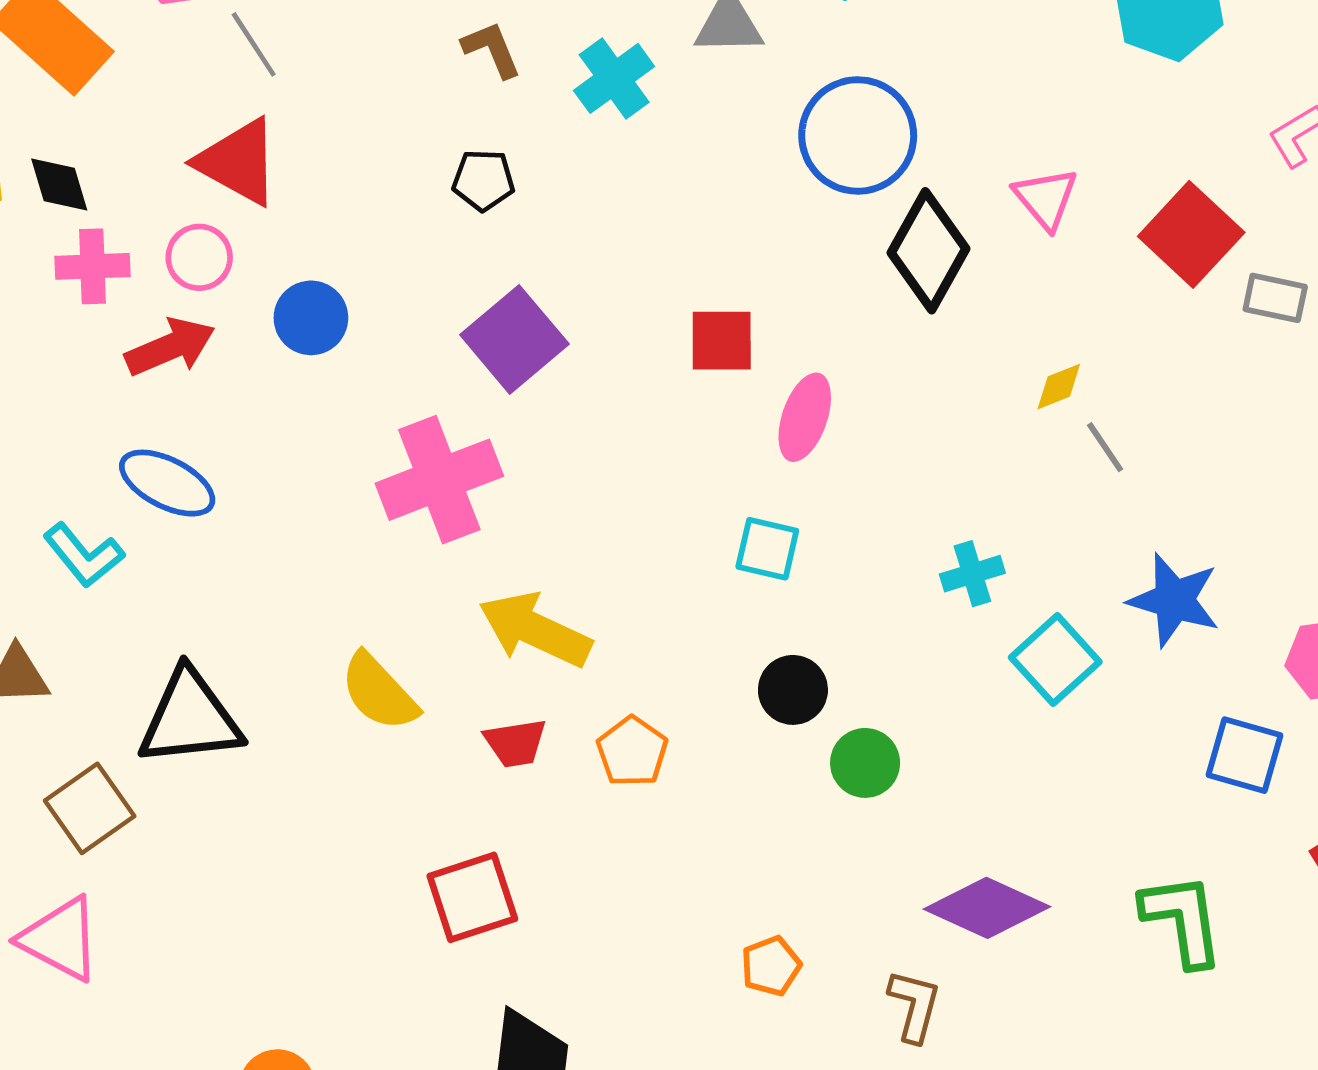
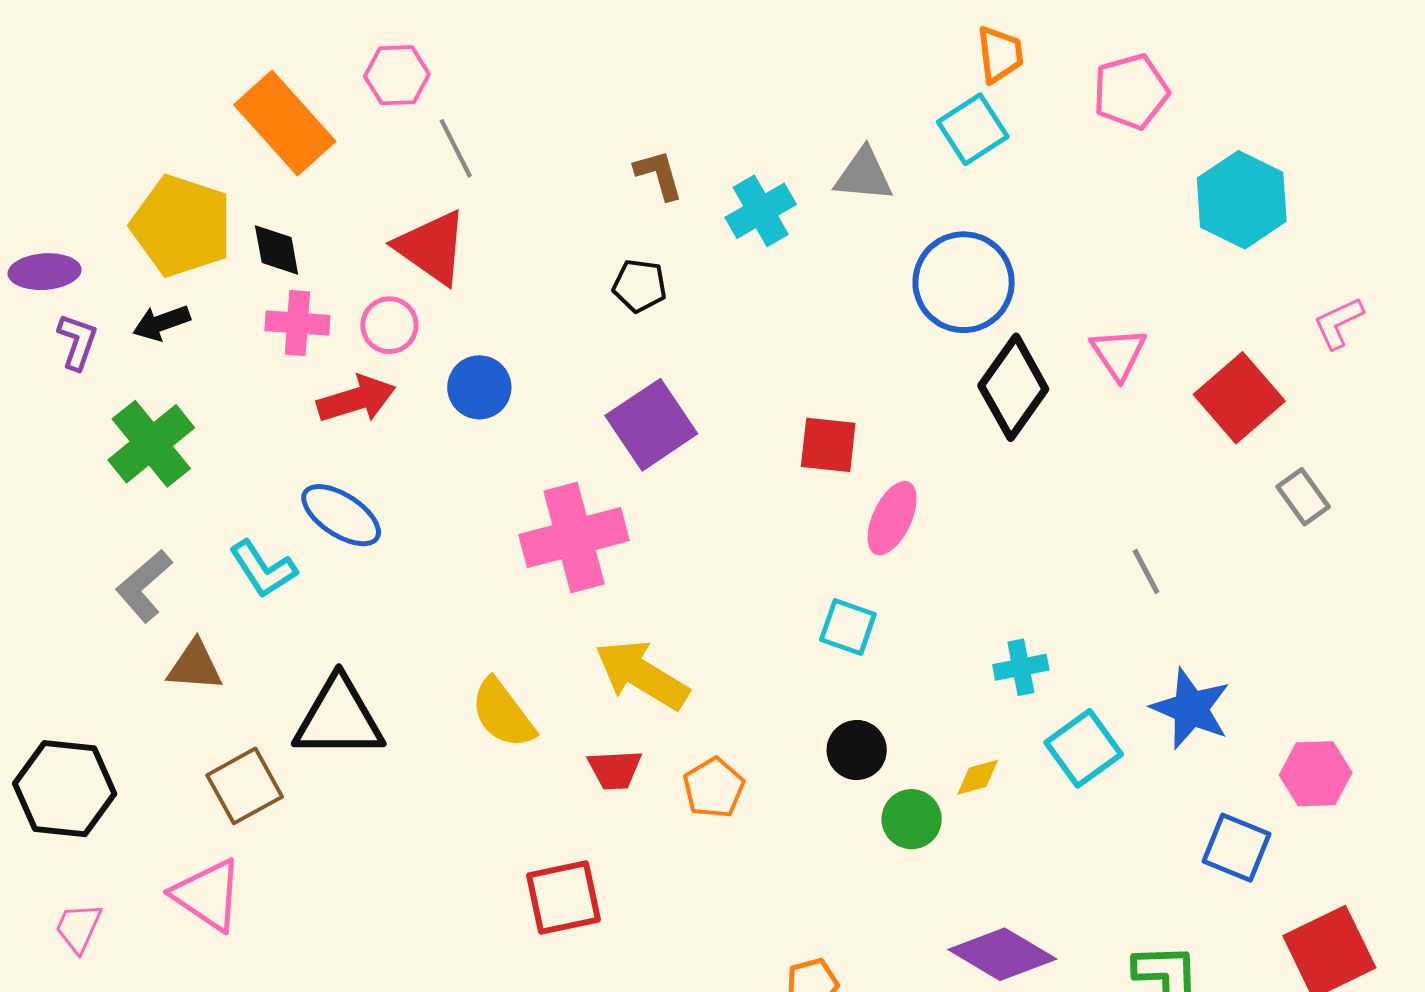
gray rectangle: (1275, 298) -> (1303, 497), moved, turned 36
yellow diamond: (1059, 387) -> (978, 777), moved

